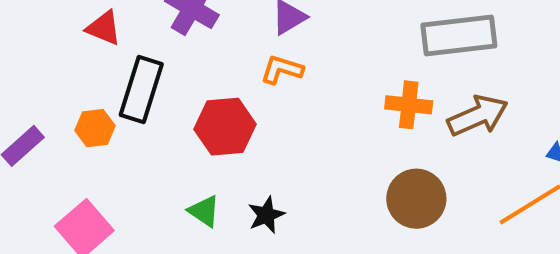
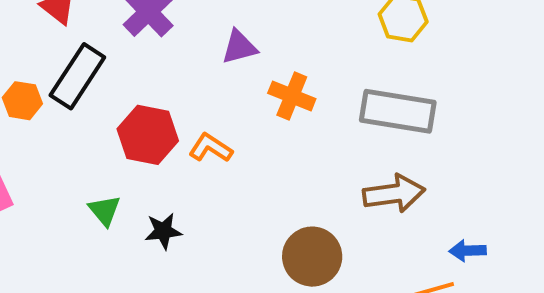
orange L-shape: (282, 70) -> (211, 148), moved
orange cross: (409, 105) -> (292, 96), moved

